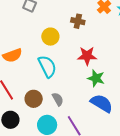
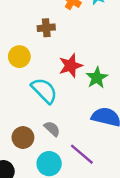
cyan semicircle: (47, 66) -> (44, 91), moved
green star: (96, 78) -> (97, 78), moved, turned -30

